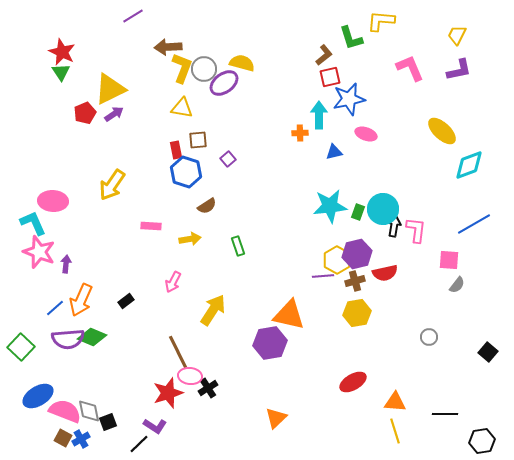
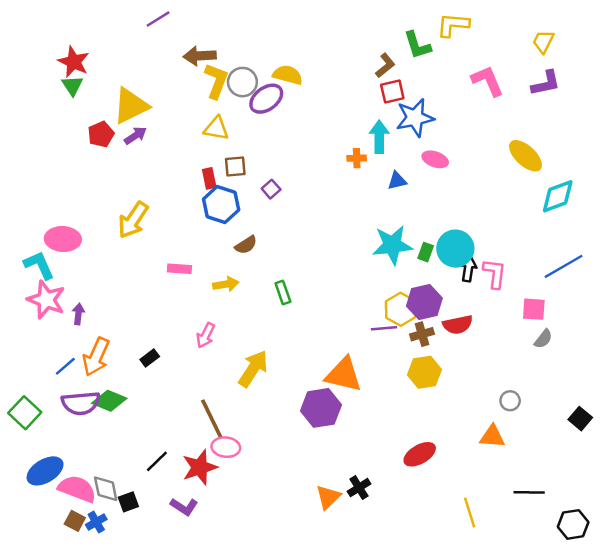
black cross: (208, 388) -> (359, 488), moved
orange triangle: (395, 402) -> (492, 436), moved
black line: (139, 444) -> (157, 461), moved

